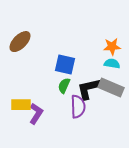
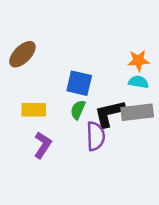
gray rectangle: (111, 88) -> (137, 112), turned -30
yellow rectangle: (21, 105) -> (34, 110), moved

